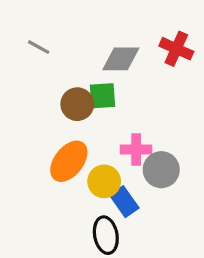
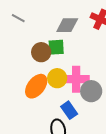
pink cross: (136, 149) -> (76, 79), size x1.4
yellow circle: (104, 181) -> (57, 78), moved

